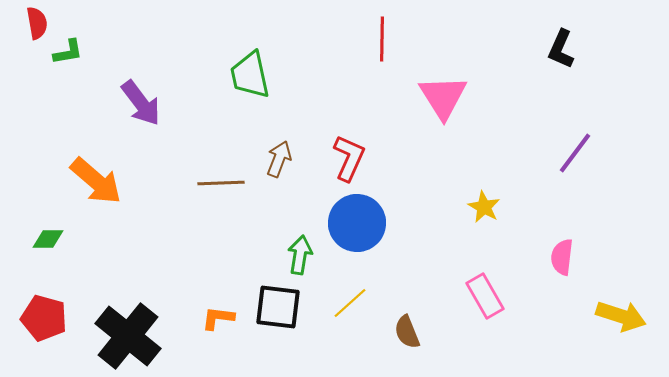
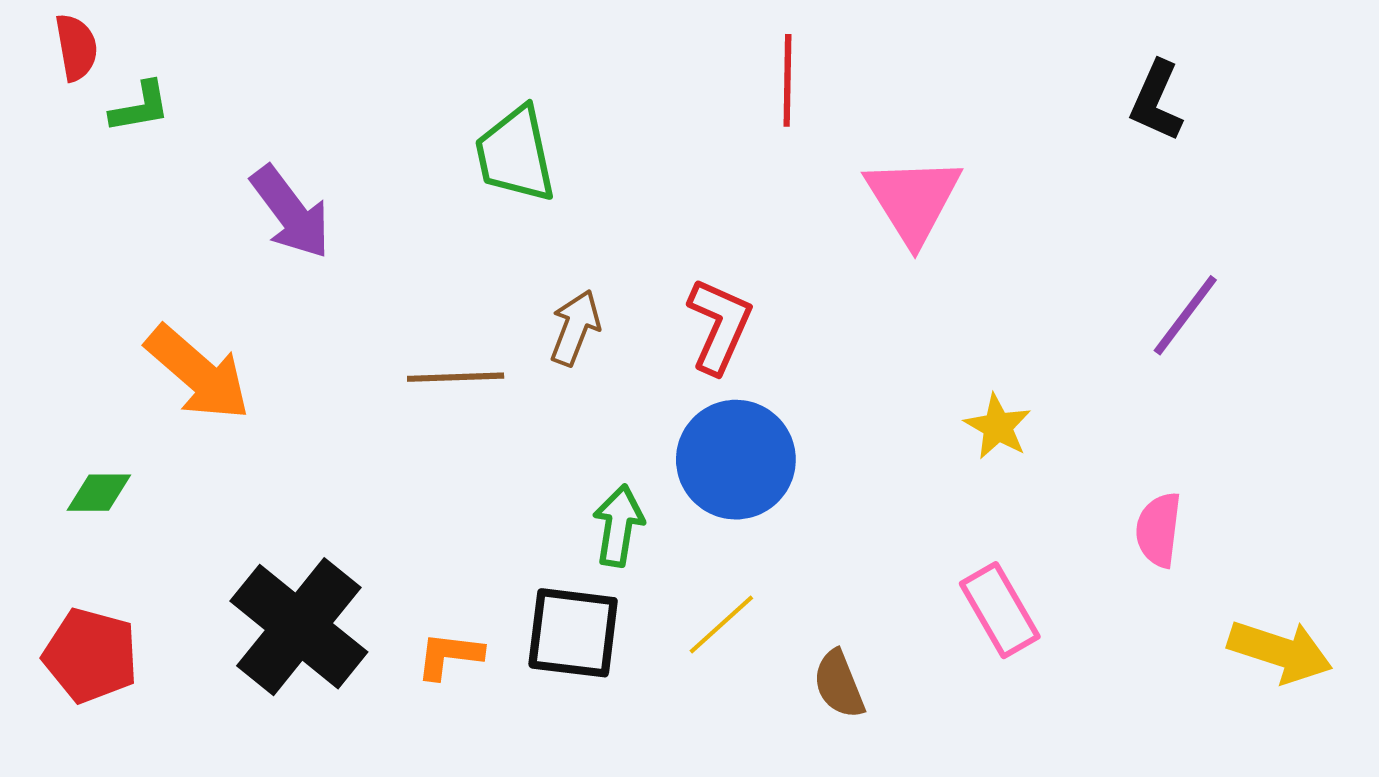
black cross: (128, 336) -> (299, 627), moved

